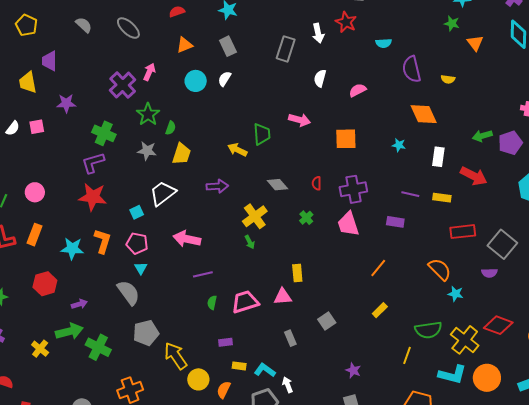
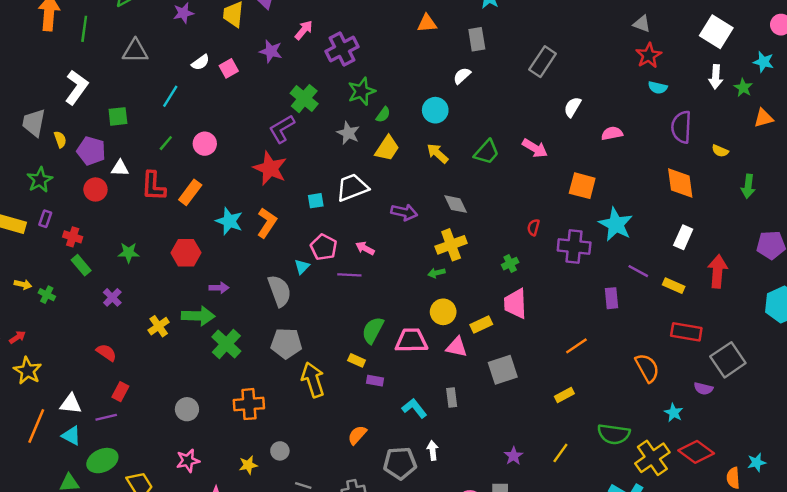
red star: (346, 22) -> (649, 55), moved
white arrow: (318, 33) -> (716, 77), moved
orange triangle: (475, 43) -> (764, 118), turned 36
pink arrow: (149, 72) -> (304, 30), moved
cyan circle: (196, 81) -> (435, 110), moved
pink square: (37, 127) -> (229, 68), turned -35
green trapezoid: (262, 134) -> (487, 152), turned 30
green arrow: (482, 136) -> (748, 186), moved, turned -84
cyan star: (399, 145) -> (616, 224), moved, size x2.0
yellow arrow: (237, 150) -> (438, 153), moved
purple L-shape: (93, 163) -> (282, 129), turned -30
red arrow: (474, 176) -> (718, 271), turned -128
gray diamond: (277, 185) -> (456, 204), moved
purple arrow: (217, 186) -> (404, 212), moved
purple rectangle: (395, 222) -> (612, 298), turned 60
pink trapezoid: (348, 224) -> (515, 304), moved
pink arrow: (187, 239) -> (365, 248), size x0.6
green arrow: (250, 242) -> (436, 273), turned 88
pink pentagon: (137, 243) -> (324, 247), moved
yellow rectangle: (297, 273) -> (481, 325), turned 54
purple line: (203, 274) -> (349, 275), moved
cyan star: (456, 294) -> (674, 413), moved
green semicircle: (212, 302) -> (373, 330), size x1.6
gray square: (327, 321) -> (503, 370), moved, size x1.4
yellow line: (407, 355) -> (560, 453), moved
yellow rectangle: (239, 366) -> (357, 360), moved
cyan L-shape: (265, 370) -> (414, 408), moved
yellow circle: (198, 379) -> (443, 312), moved

